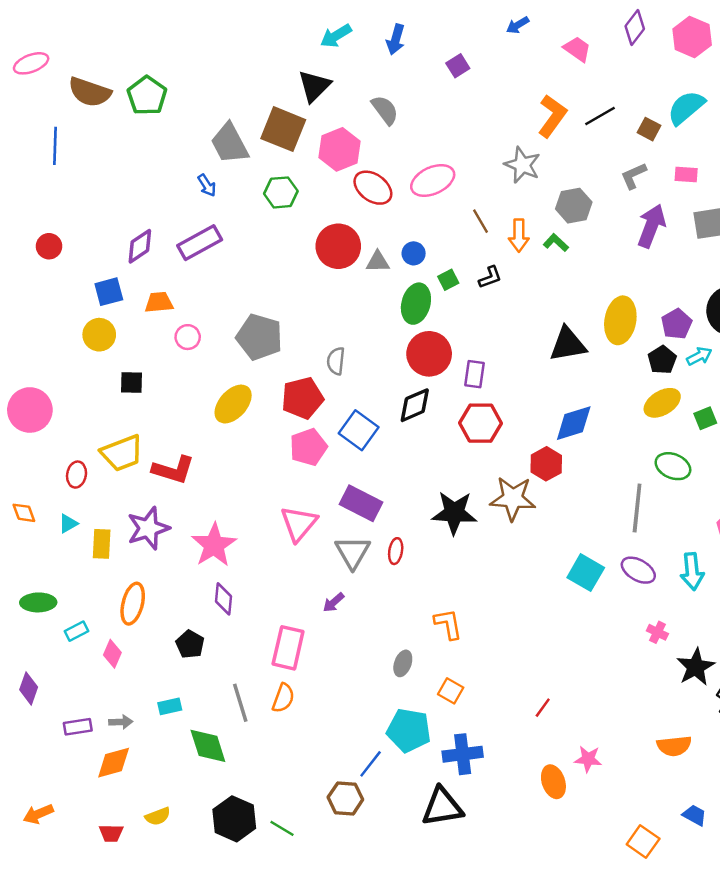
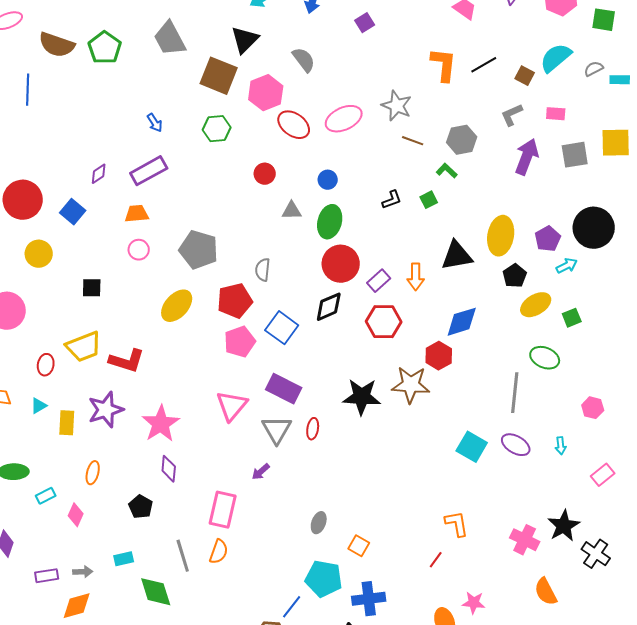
orange L-shape: (552, 116) -> (444, 65), turned -30
gray trapezoid: (229, 143) -> (170, 39), moved
gray star: (522, 165) -> (397, 106), moved
brown line: (481, 221) -> (413, 141), moved, turned -40
orange arrow: (519, 235) -> (416, 277), moved
red circle: (49, 246) -> (23, 200), moved, size x1.8
purple diamond: (140, 246) -> (99, 174), size x0.7
red circle: (338, 246) -> (265, 174), size x0.6
gray triangle: (378, 262) -> (292, 211), moved
green square: (448, 280) -> (429, 200), moved
blue square: (109, 292) -> (73, 212), turned -35
orange trapezoid: (159, 302) -> (137, 214), moved
yellow circle: (99, 335) -> (39, 254), moved
black pentagon: (662, 360) -> (515, 276), moved
purple rectangle: (475, 374) -> (379, 281), turned 40
cyan arrow: (692, 571) -> (561, 446), size x0.6
orange ellipse: (133, 604) -> (93, 473), size x0.7
orange L-shape: (448, 624) -> (457, 524), moved
pink cross: (657, 632) -> (525, 540), moved, size x1.6
orange semicircle: (674, 746) -> (546, 592), turned 68

